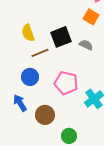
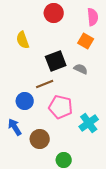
yellow semicircle: (28, 33) -> (23, 40), moved
brown line: (40, 53) -> (45, 84), moved

